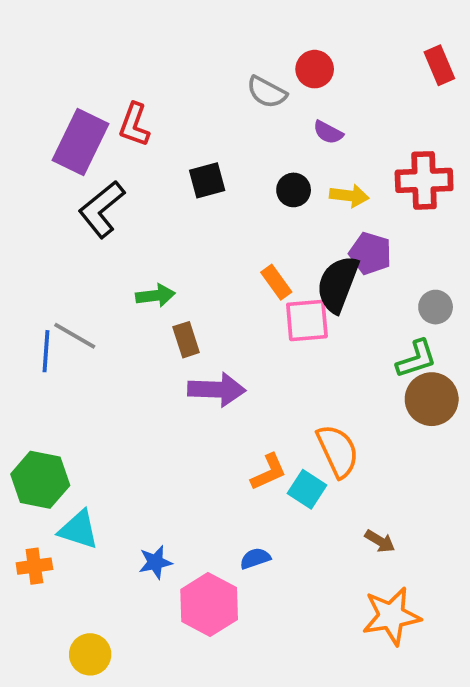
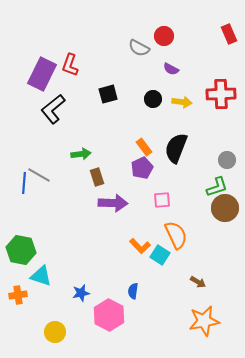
purple pentagon: (370, 253) -> (142, 168), moved, turned 30
pink square: (307, 320) -> (162, 200), moved, size x0.7
orange L-shape: (269, 472) -> (140, 246), turned 70
blue semicircle: (255, 558) -> (133, 291), turned -63
yellow circle: (90, 654) -> (55, 332), moved

